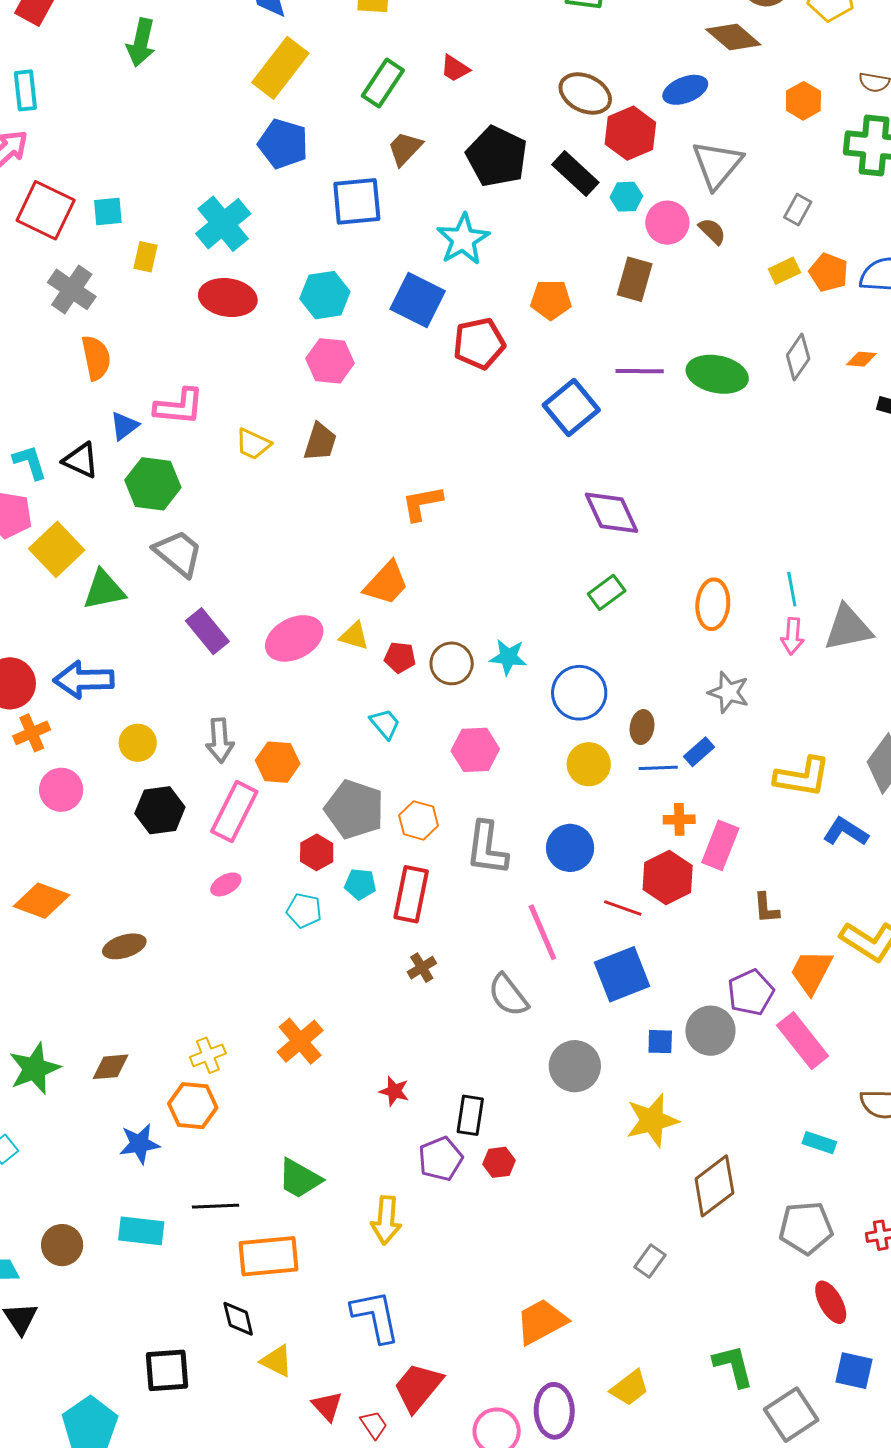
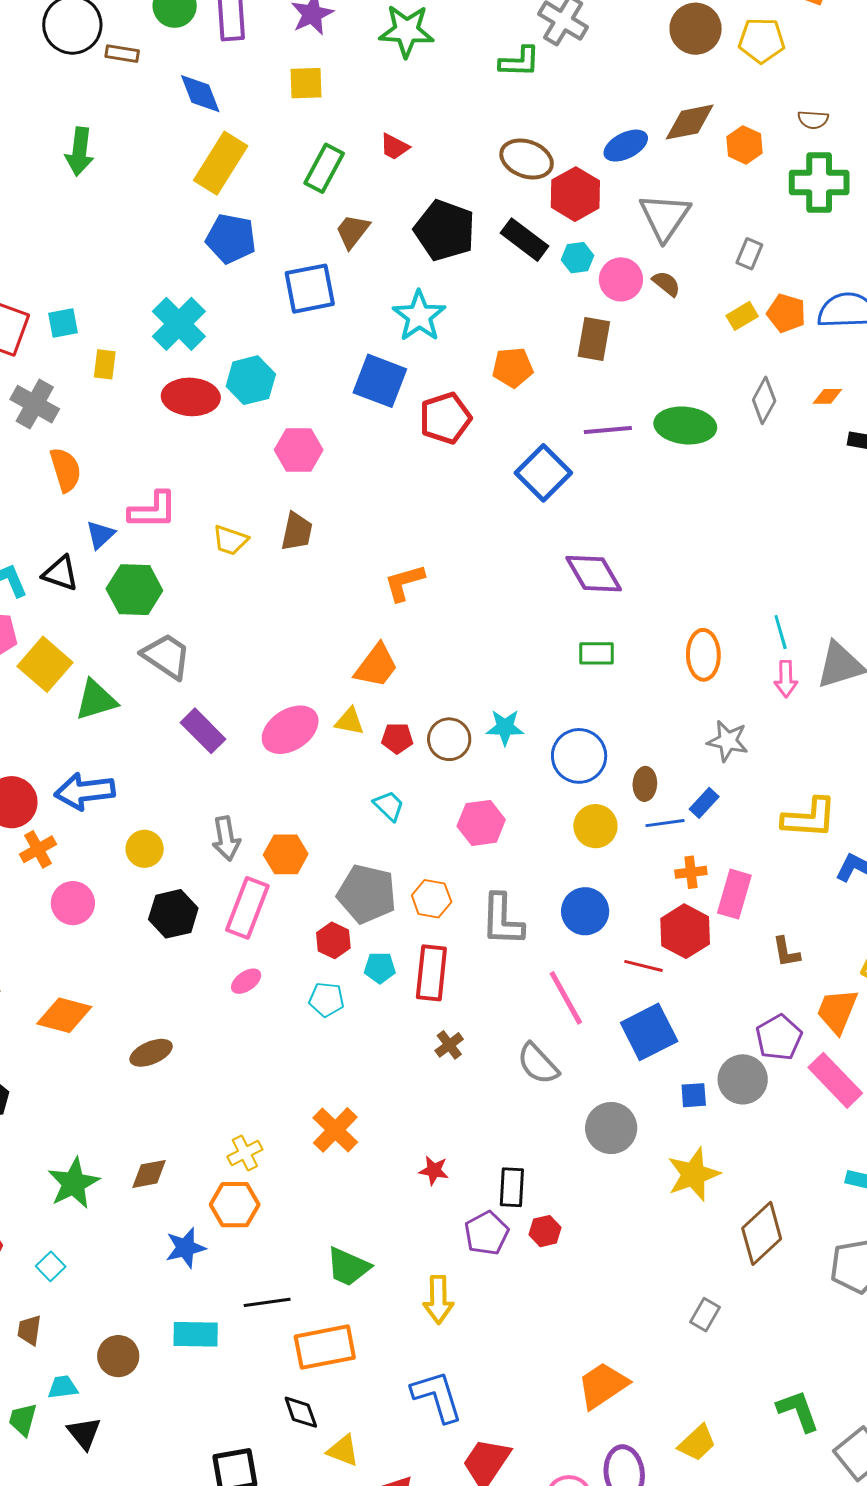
brown diamond: (733, 37) -> (690, 122), moved, turned -46
cyan hexagon: (325, 295) -> (251, 380), moved
green rectangle: (607, 592) -> (596, 653), turned 42

